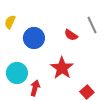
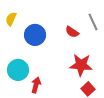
red star: (62, 68) -> (81, 65), moved, turned -30

